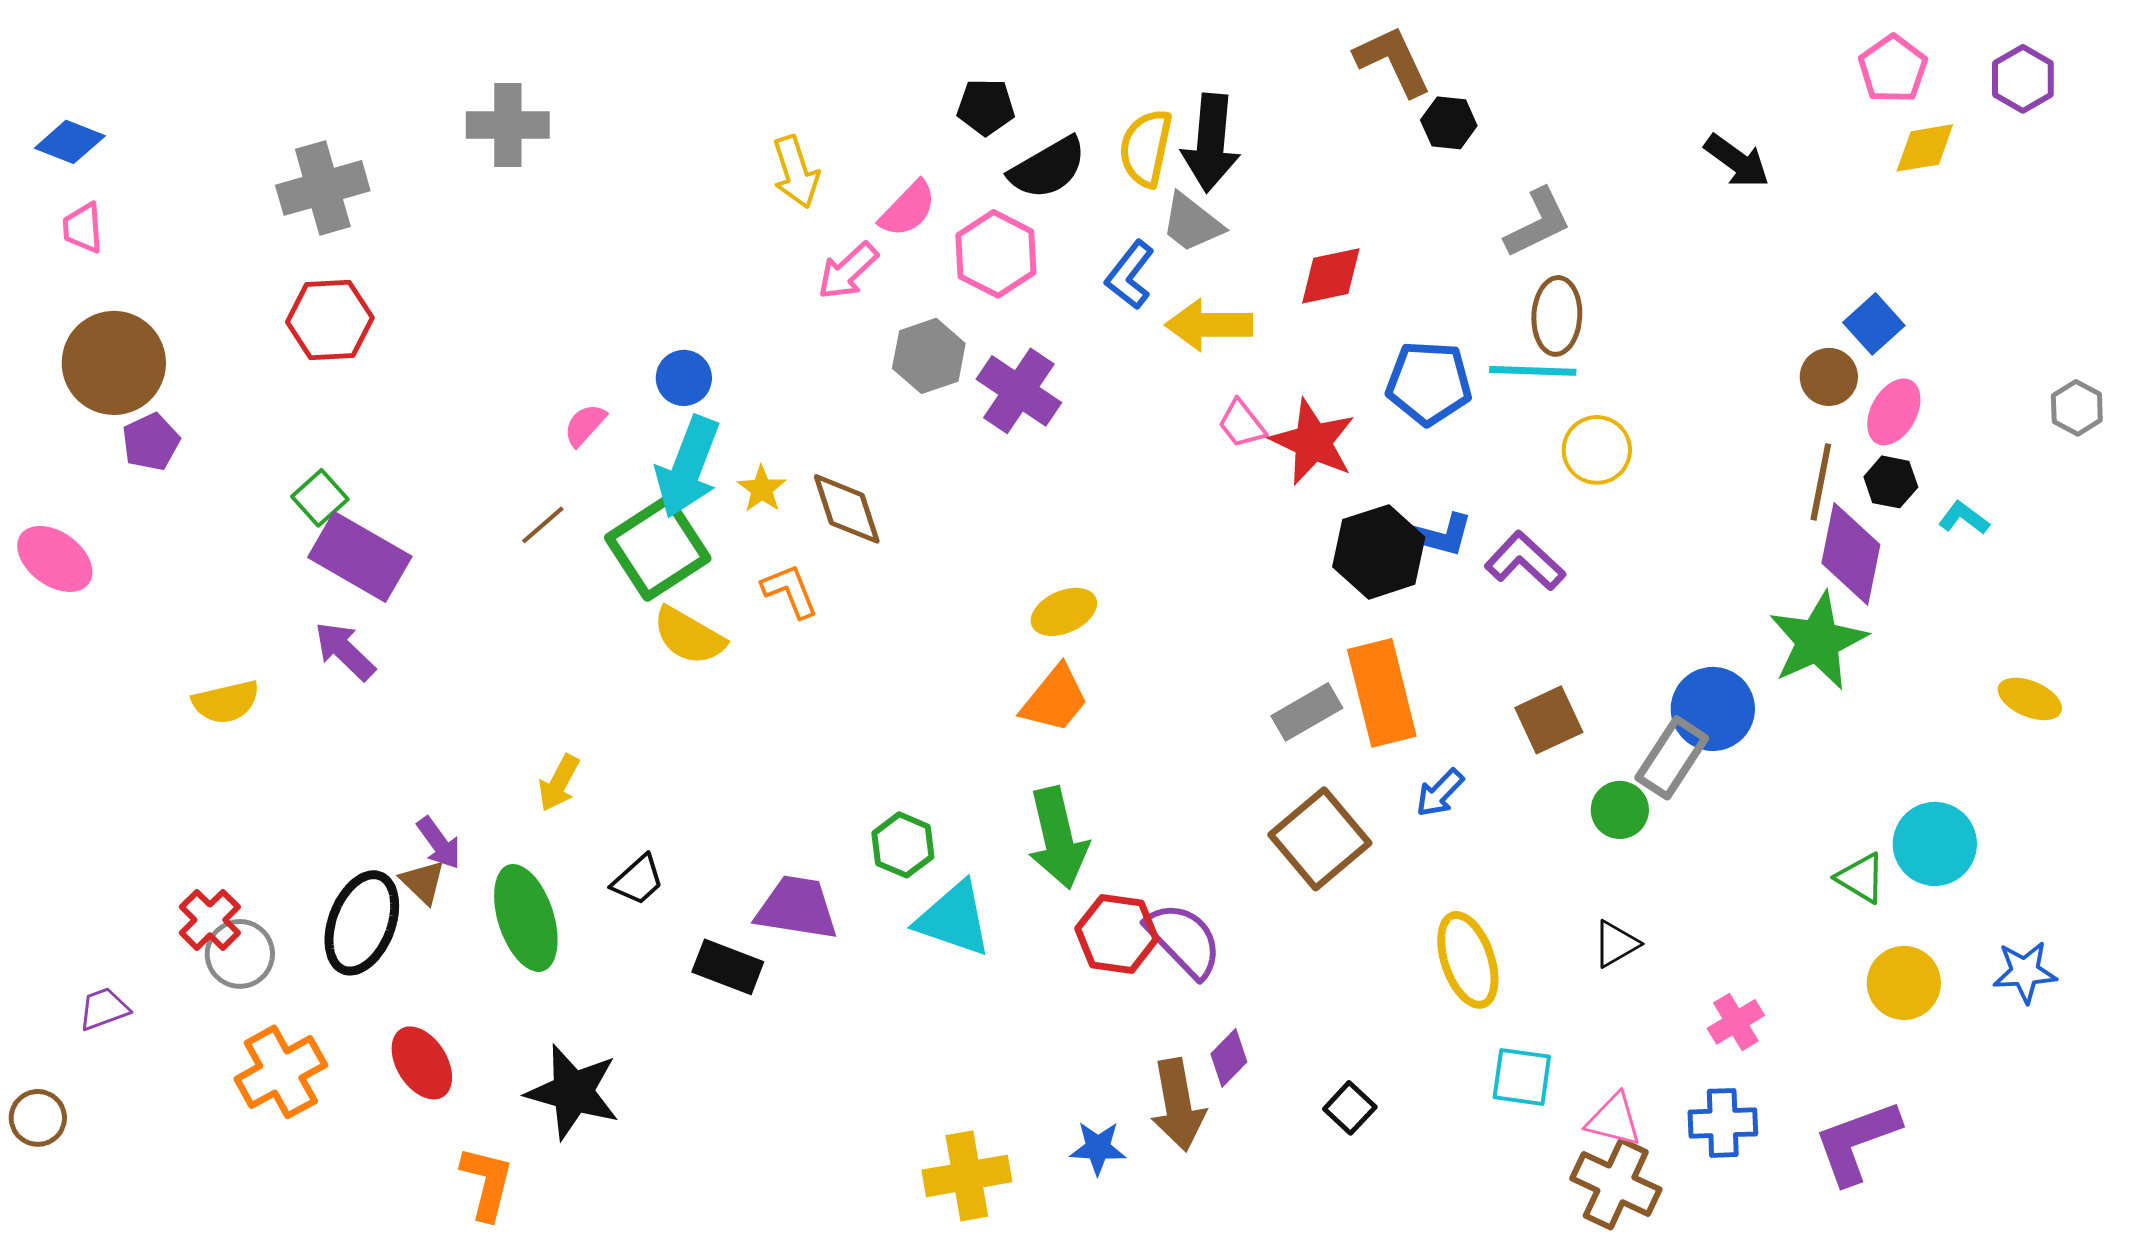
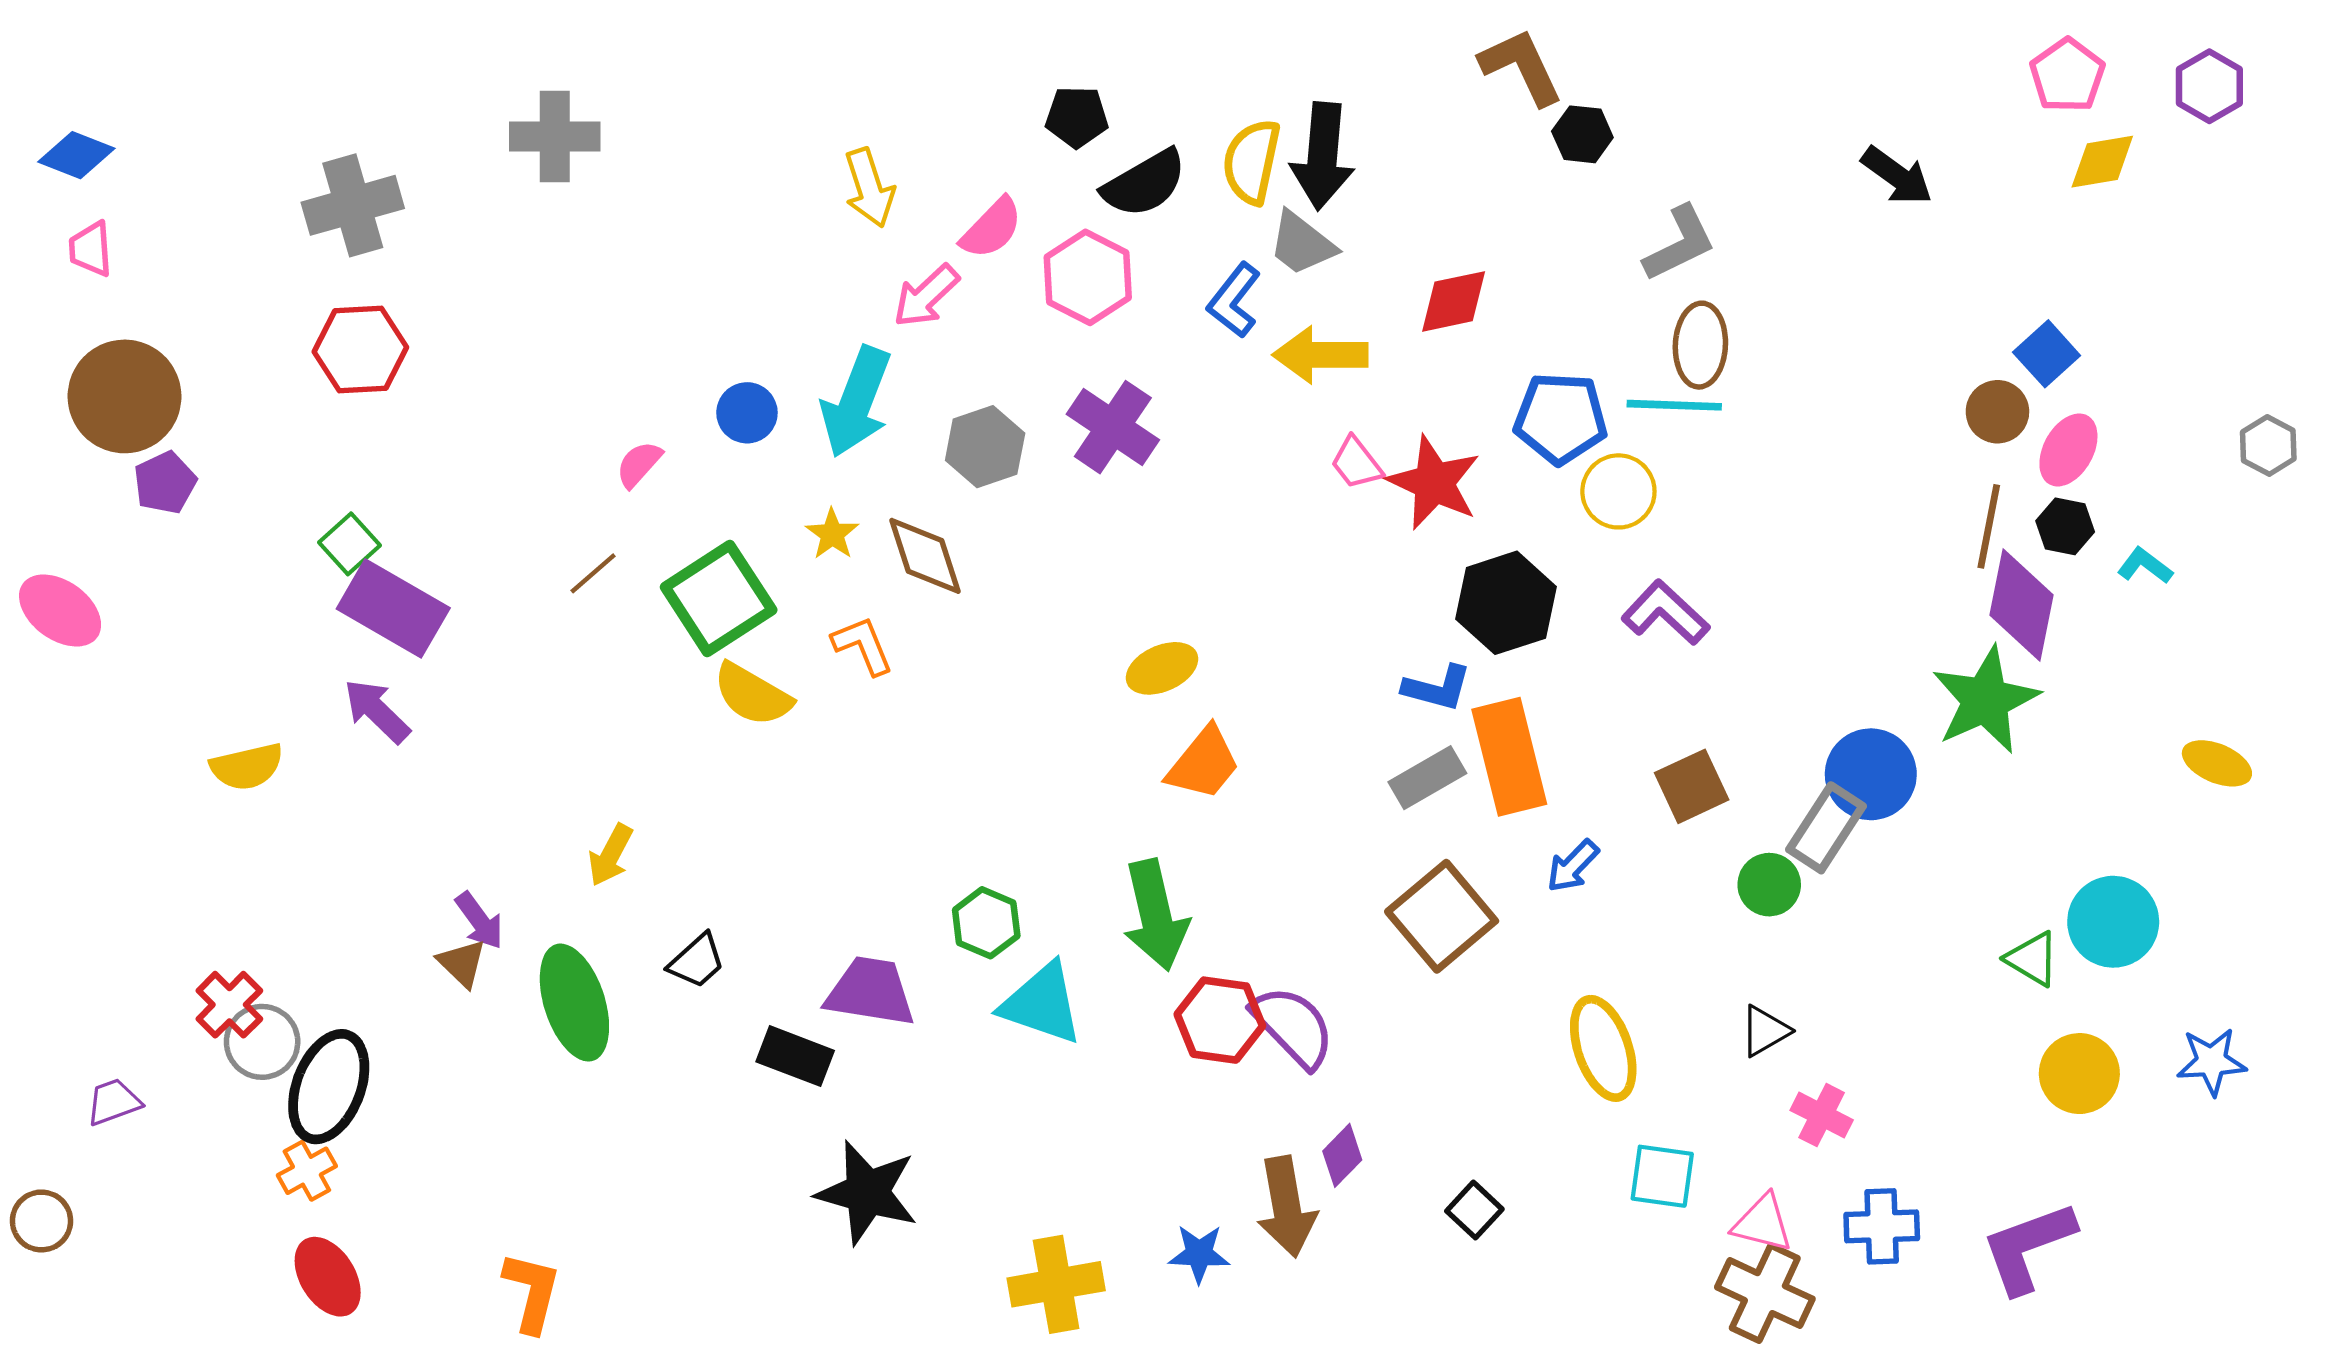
gray hexagon: (929, 356) -> (985, 447), moved
yellow circle: (1597, 450) -> (1618, 491), moved
cyan arrow: (688, 467) -> (856, 402), moved
blue L-shape: (1441, 535) -> (1437, 688), moved
orange trapezoid: (1055, 699) -> (1203, 763), moved
black ellipse: (362, 923) -> (329, 1087), moved
pink cross: (1736, 1022) -> (1822, 1115), moved, turned -32
red ellipse: (422, 1063) -> (328, 1277), moved
orange cross: (281, 1072) -> (307, 1171), size x0.6
black star: (573, 1092) -> (867, 1193), moved

